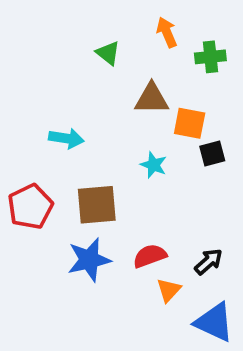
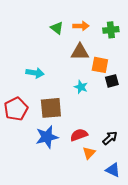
orange arrow: (167, 32) -> (81, 26), moved, turned 112
blue triangle: (214, 322) -> (113, 170), size x0.7

